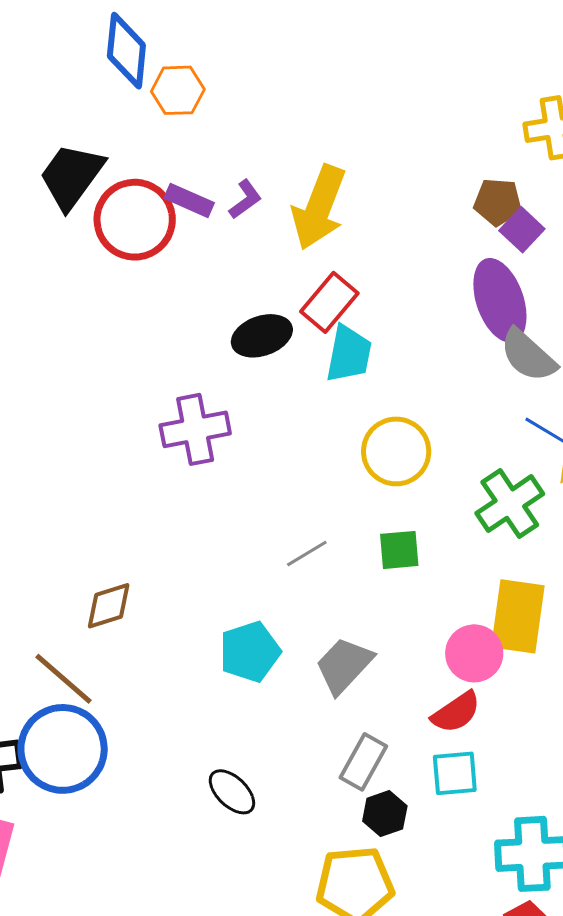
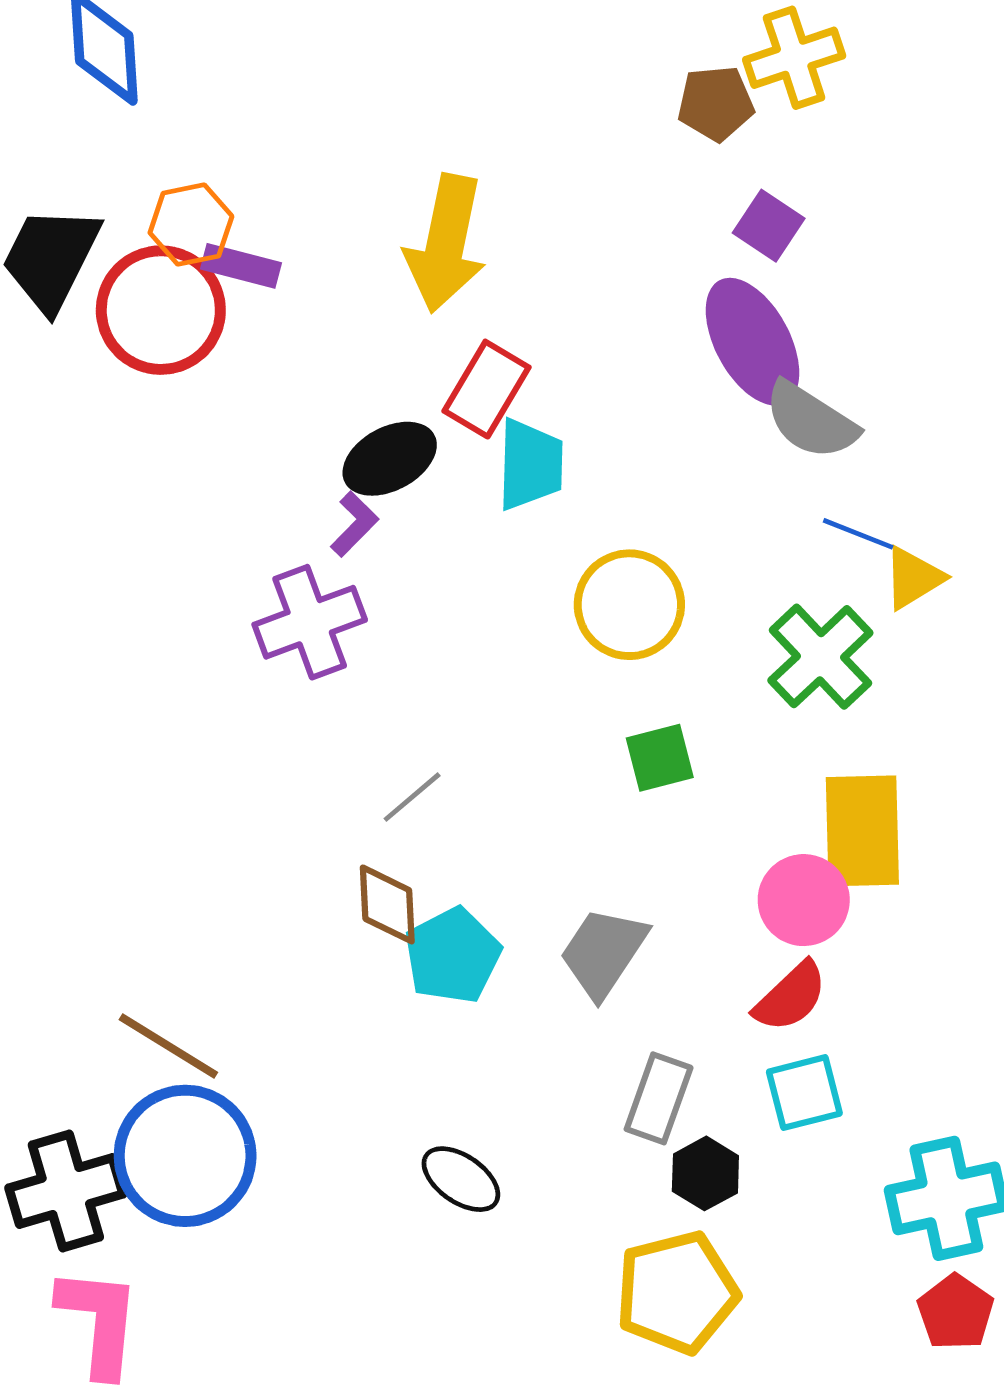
orange hexagon: (178, 90) -> (191, 225), moved
purple L-shape: (245, 199) -> (354, 524), moved
brown pentagon: (498, 202) -> (716, 103), moved
gray line: (307, 553) -> (412, 797), moved
brown diamond: (109, 606) -> (387, 904), moved, turned -66

